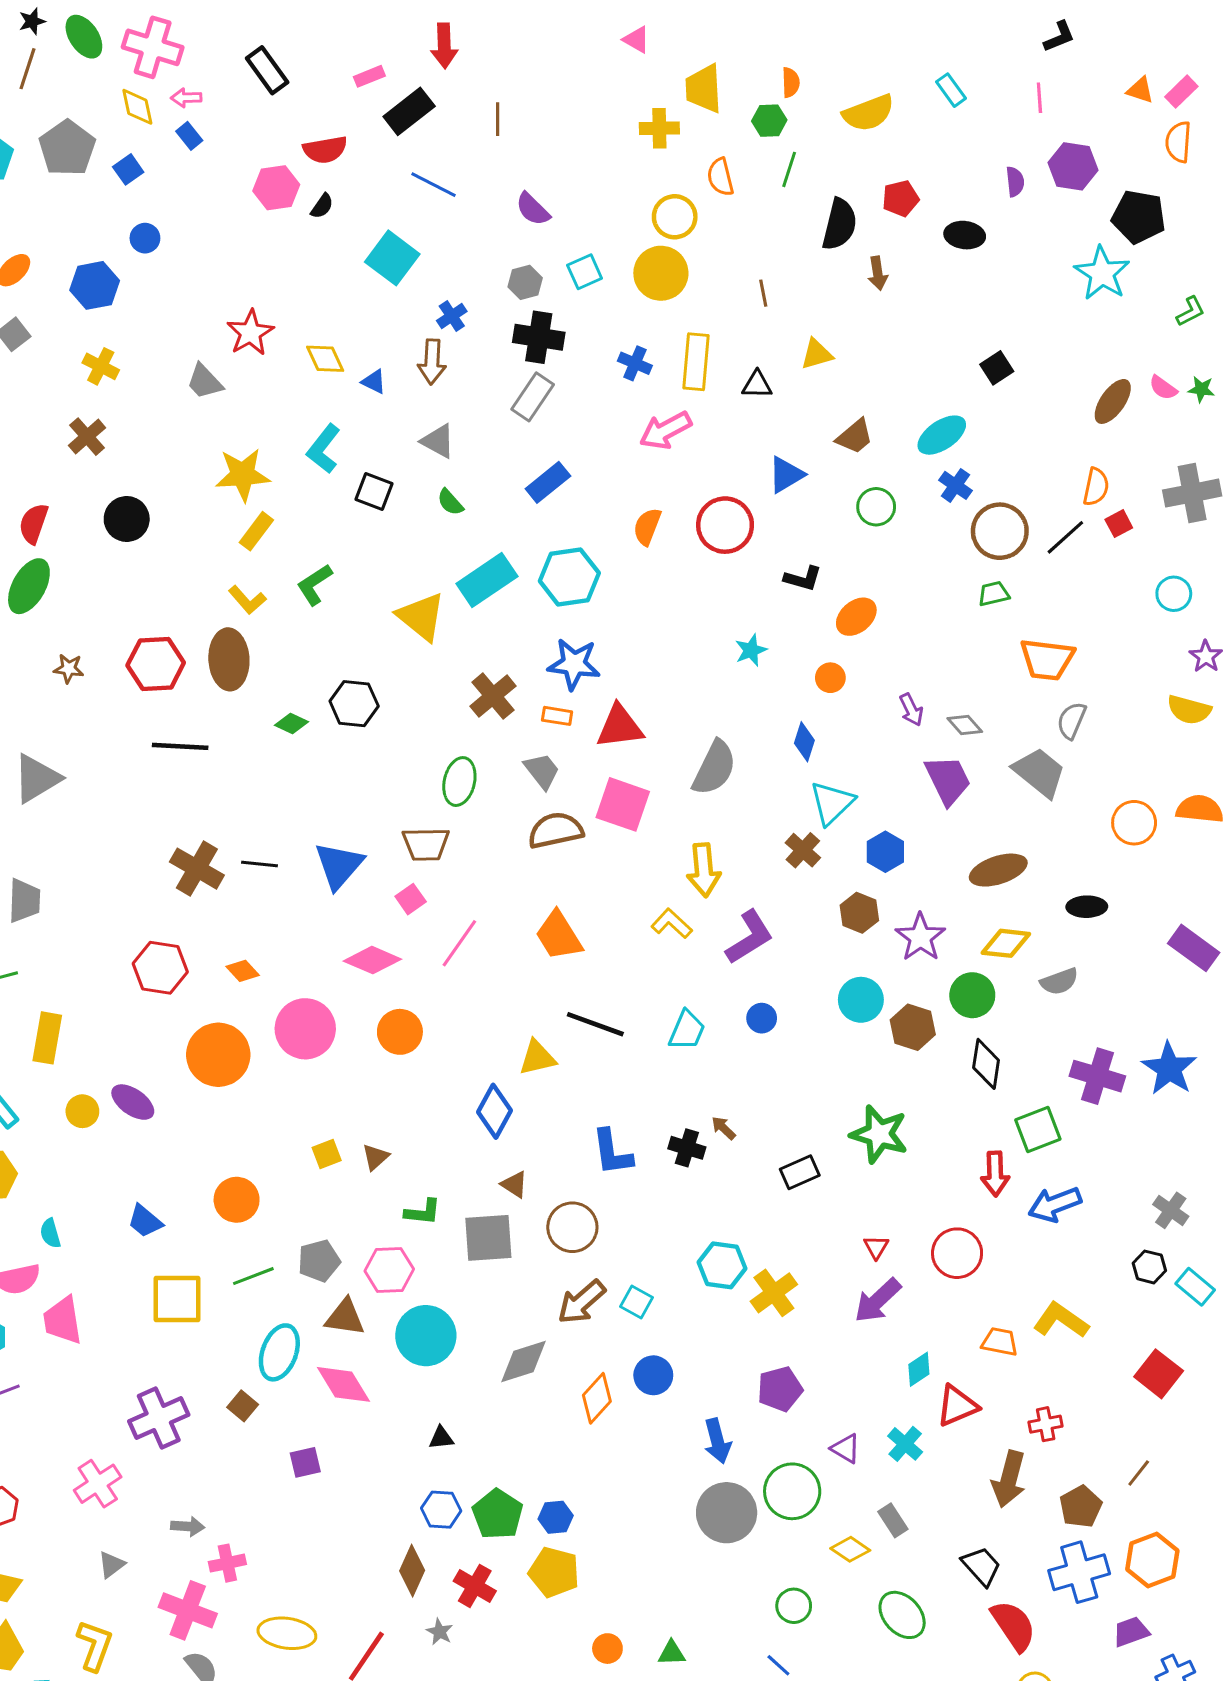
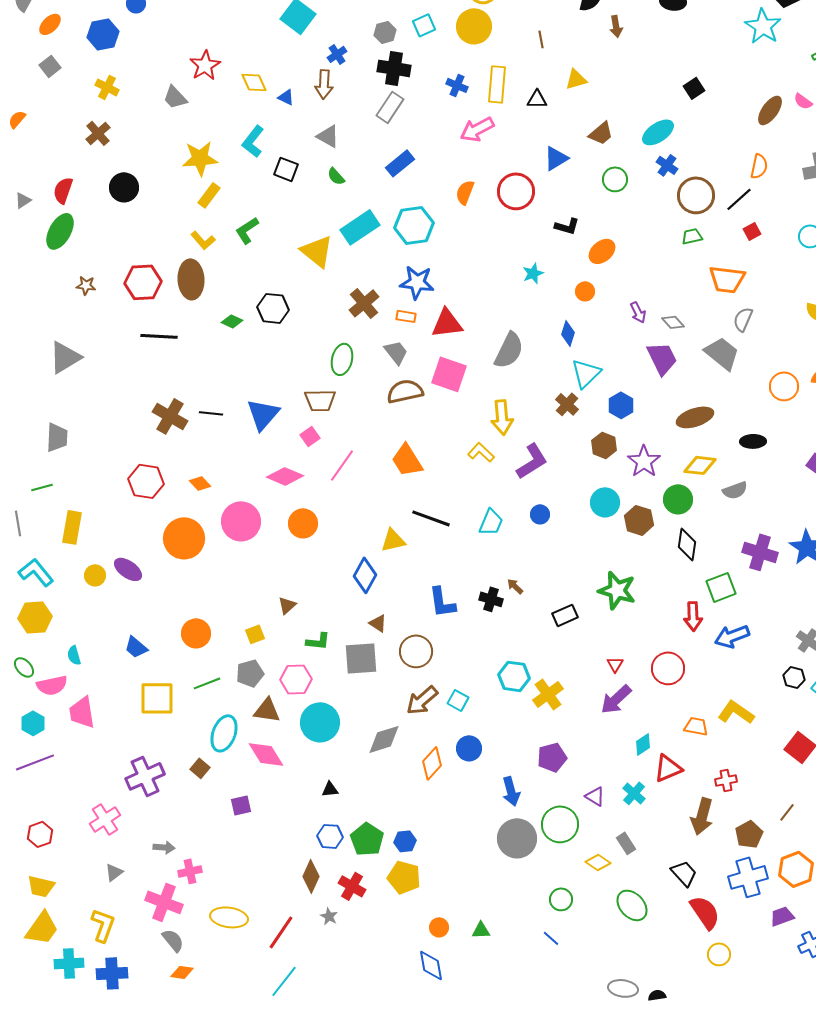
red square: (1119, 524) -> (752, 231), moved
yellow square: (327, 1154) -> (255, 634), moved

